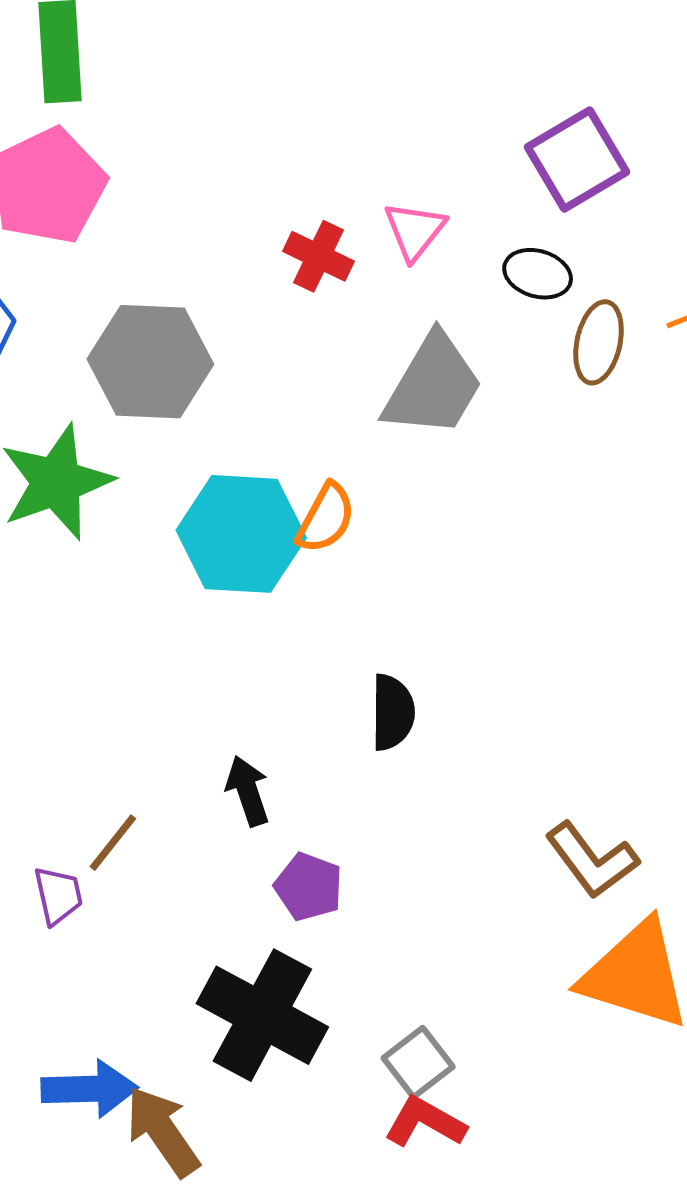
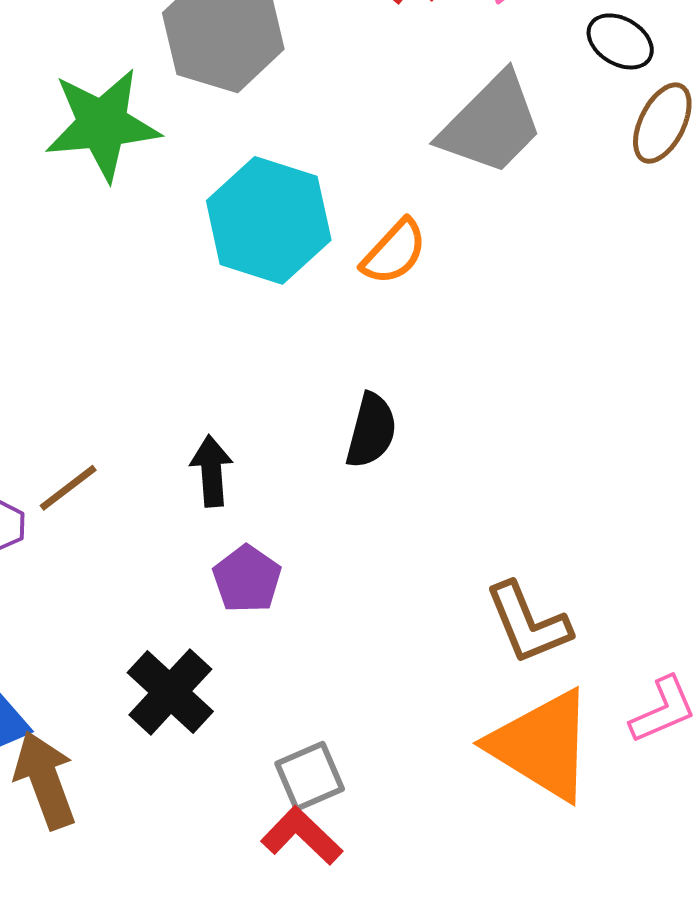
orange semicircle: (326, 518) -> (394, 252), moved
black cross: (262, 1015) -> (170, 692), size x0.7

